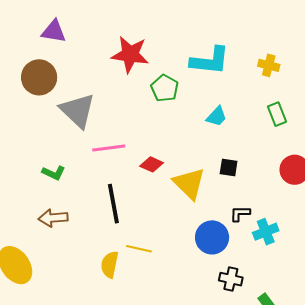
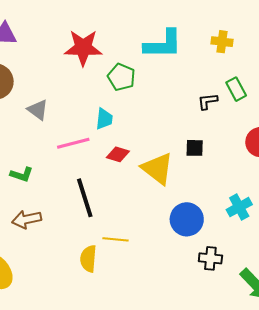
gray triangle: (78, 111) -> (38, 110), size x0.6
cyan trapezoid: (217, 116) -> (104, 119), moved, turned -30
black L-shape: (240, 214) -> (208, 101), moved

